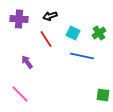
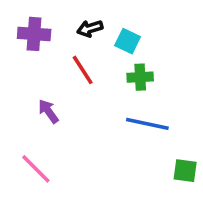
cyan square: (73, 33) -> (128, 41), moved
green cross: (99, 33) -> (140, 77), moved, turned 32
blue line: (82, 56) -> (147, 124), moved

